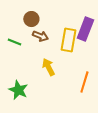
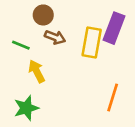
yellow arrow: (48, 67) -> (37, 71), moved
green star: (18, 90) -> (26, 108), turned 30

